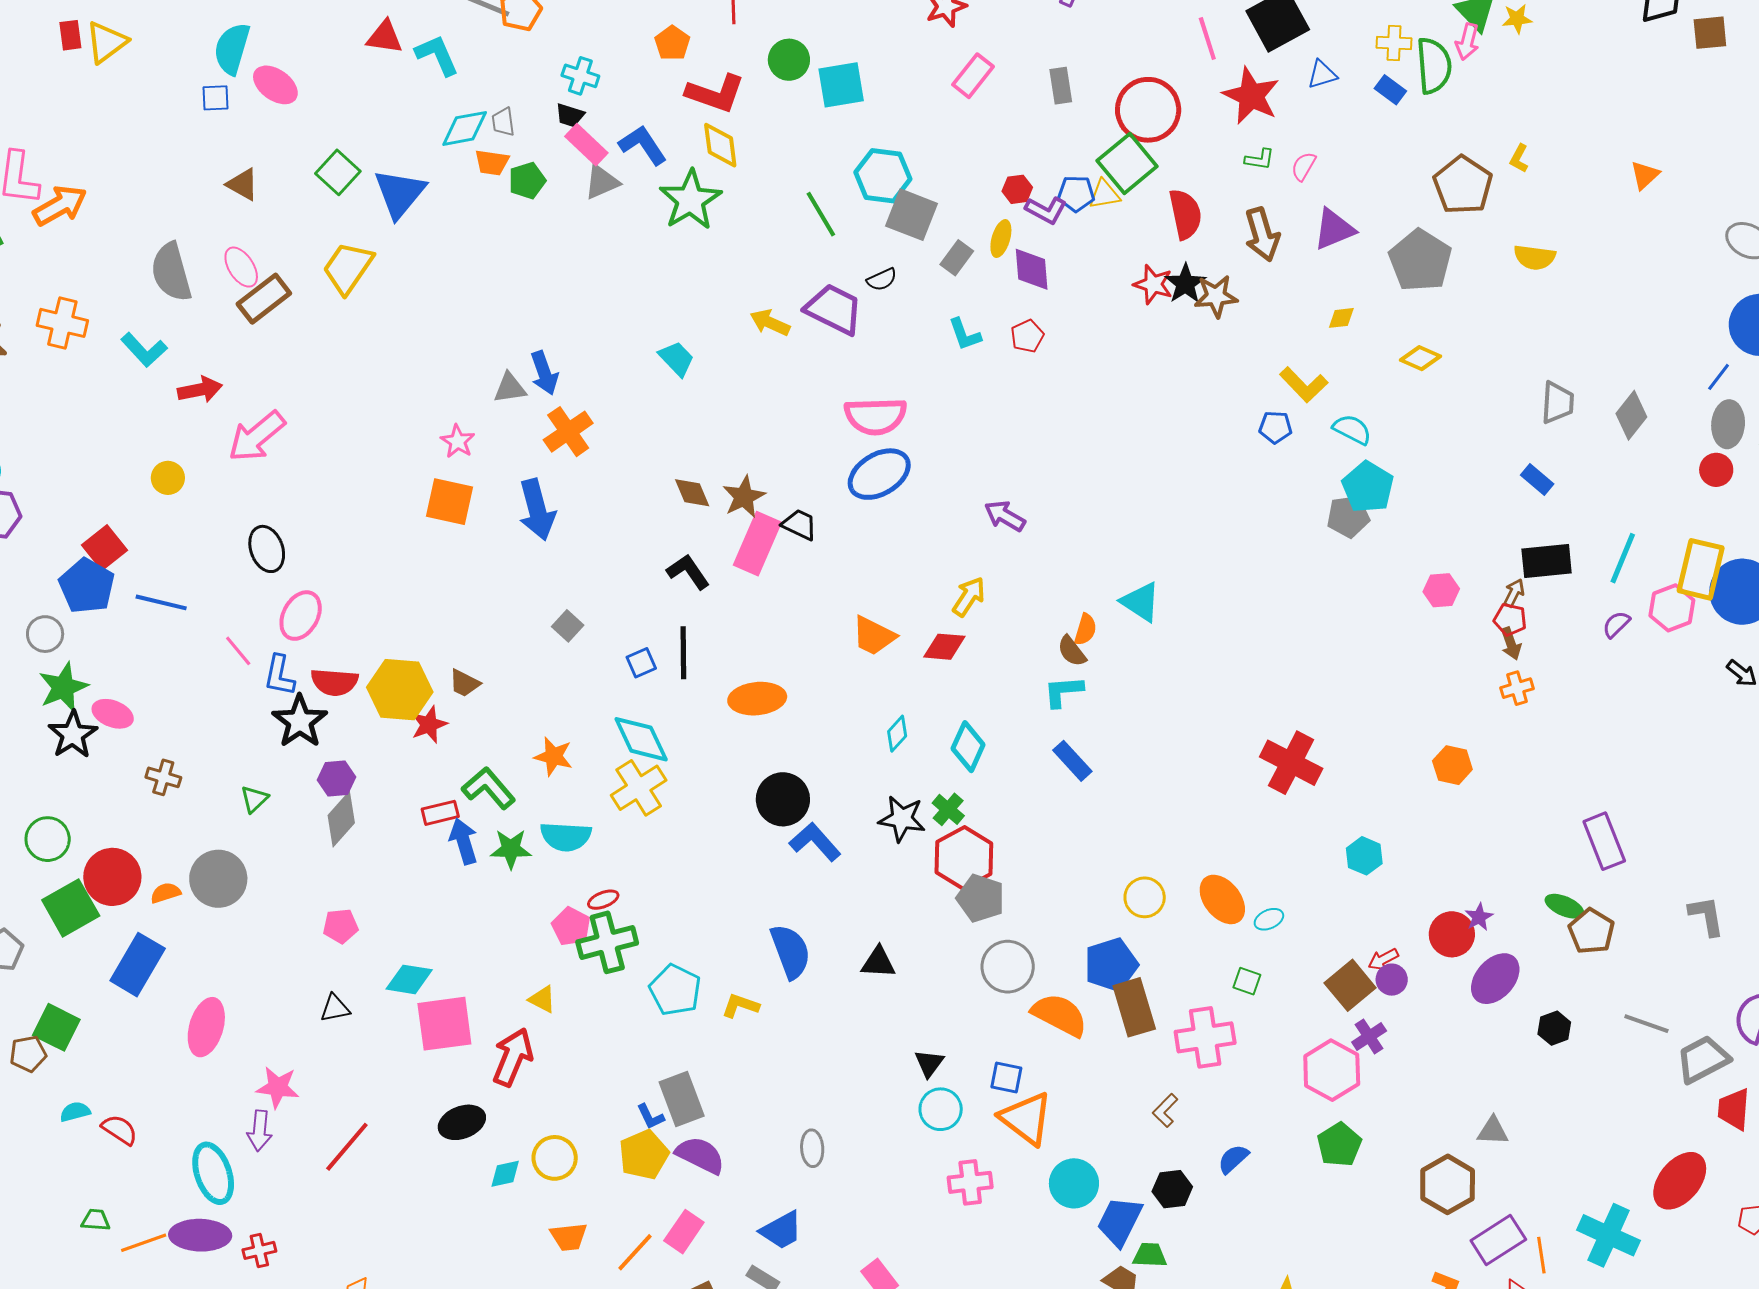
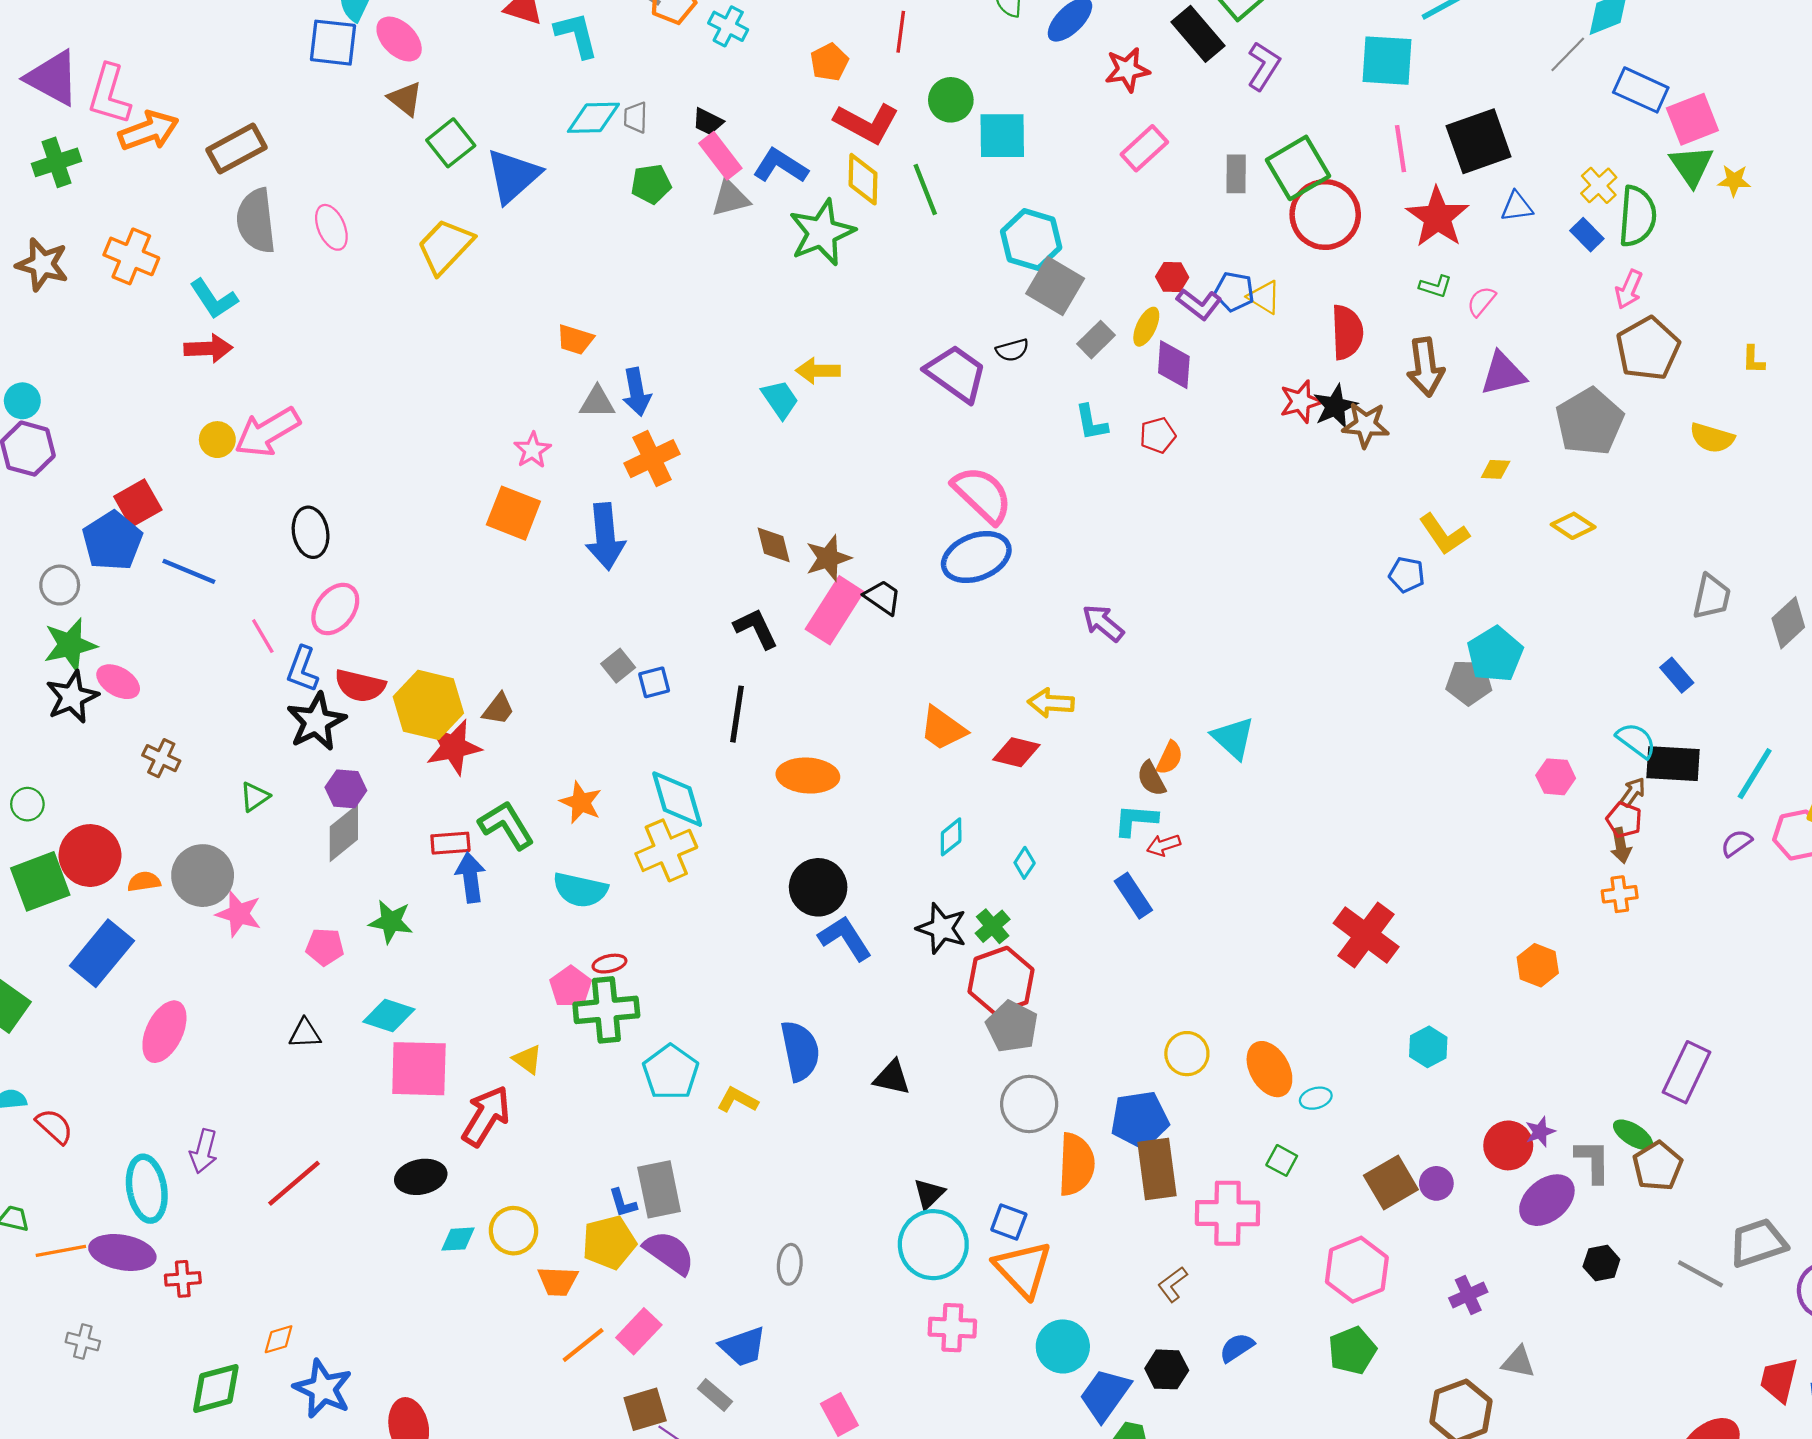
pink arrow: (1467, 42) -> (1629, 289), moved
yellow cross: (1394, 43) -> (1599, 185), turned 36
cyan cross: (580, 76) -> (728, 26), moved
blue square: (216, 98) -> (333, 43), size x1.6
blue L-shape: (643, 145) -> (780, 166), turned -33
yellow L-shape: (1519, 158) -> (1753, 360), moved, turned -36
orange trapezoid: (492, 163) -> (575, 340), moved
green square: (1127, 164) -> (1298, 168), moved
brown triangle: (243, 184) -> (405, 99), moved
yellow triangle: (1105, 194) -> (1264, 297), turned 32
green line: (821, 214) -> (925, 189), moved
red star: (1153, 284) -> (1301, 402), turned 30
brown rectangle: (264, 299) -> (237, 149), moved
yellow arrow: (770, 323) -> (818, 371), moved, turned -33
red arrow: (200, 390) -> (208, 348), moved
pink semicircle: (875, 416) -> (982, 495), turned -144
cyan semicircle: (1352, 429) -> (1636, 740), moved
pink arrow: (257, 436) -> (267, 432), moved
yellow arrow: (969, 597) -> (1051, 703), turned -129
blue square: (641, 663) -> (654, 682), moved
brown trapezoid: (464, 683) -> (498, 709), turned -88
red star: (429, 724) -> (454, 747), size x1.4
cyan diamond: (968, 747) -> (1025, 863), size x0.6
green circle: (48, 839) -> (27, 804), size x0.7
purple rectangle: (1604, 841) -> (1687, 1072), turned 38
green star: (511, 849) -> (391, 922), moved
gray L-shape: (1706, 916) -> (1593, 1161), moved
red arrow: (1383, 959) -> (1164, 845), moved
orange semicircle: (1060, 1015) -> (1076, 1164), turned 56
purple cross: (1369, 1037) -> (1468, 1295), moved
gray trapezoid: (1703, 1059) -> (1758, 1243), moved
pink star: (278, 1087) -> (239, 914), moved
cyan circle: (941, 1109) -> (933, 1245), size x1.5
orange trapezoid: (569, 1237) -> (558, 1281), moved

